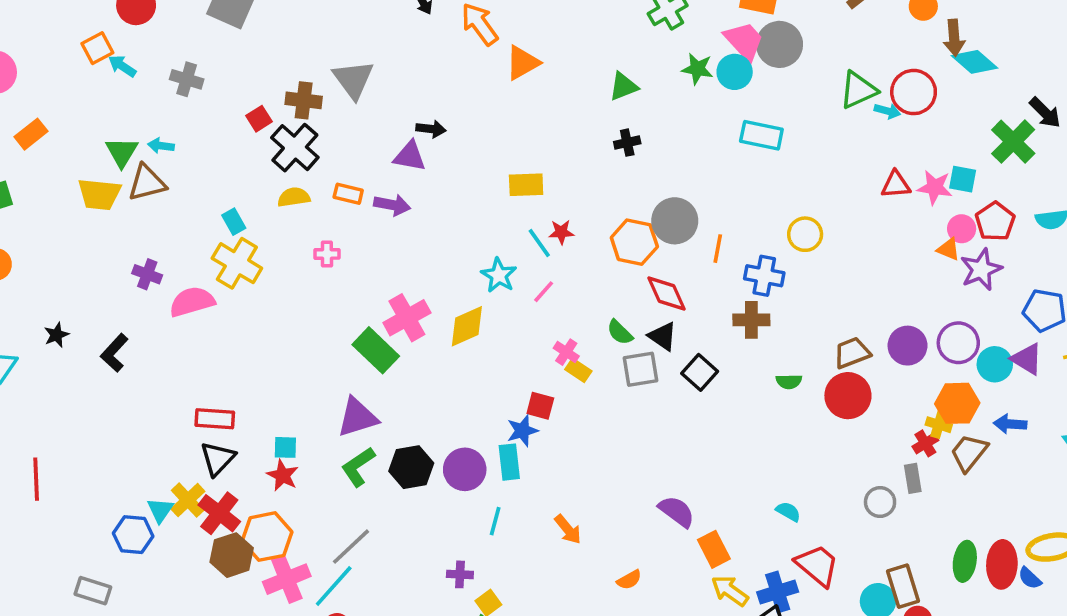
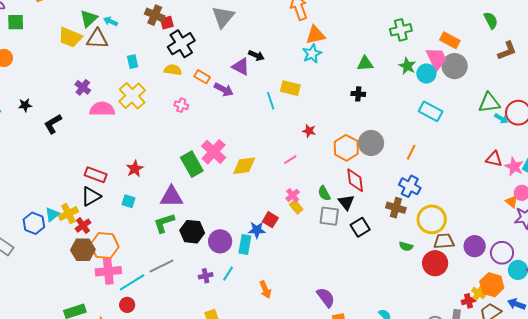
brown cross: (304, 100) -> (155, 15), moved
yellow rectangle: (526, 185) -> (290, 88), moved
cyan rectangle: (234, 222) -> (133, 62), moved
yellow circle: (805, 234) -> (432, 219), moved, size x1.5
cyan line: (539, 243) -> (271, 101), moved
orange line: (718, 249) -> (411, 152), moved
cyan star: (499, 275) -> (312, 54), moved
pink cross: (407, 318) -> (214, 152), turned -35
red star: (283, 475) -> (135, 169), moved
red cross: (219, 513) -> (83, 226), size x0.7
gray line: (351, 547) -> (161, 266), moved
purple cross: (460, 574) -> (206, 276), moved, turned -32

